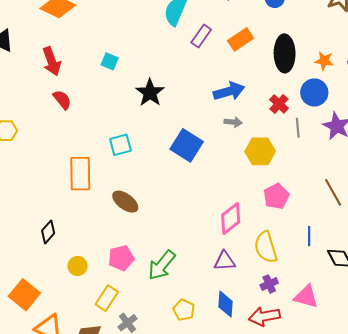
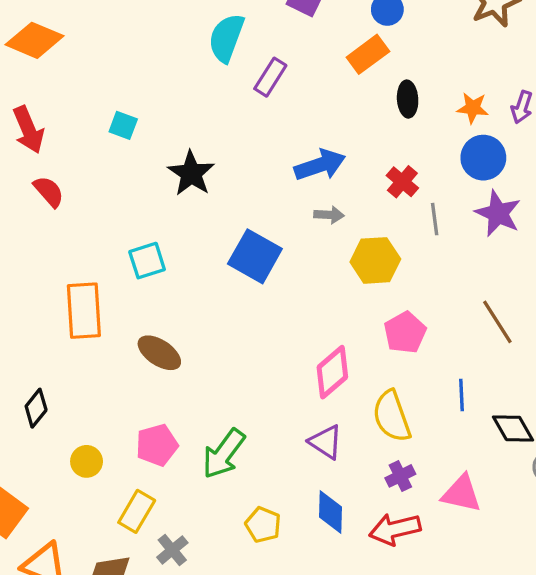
orange rectangle: (241, 39) -> (368, 54), moved
black ellipse: (285, 53) -> (408, 99), size x0.6
blue circle: (314, 92) -> (483, 158), moved
purple triangle: (225, 261) -> (326, 442), turned 40

